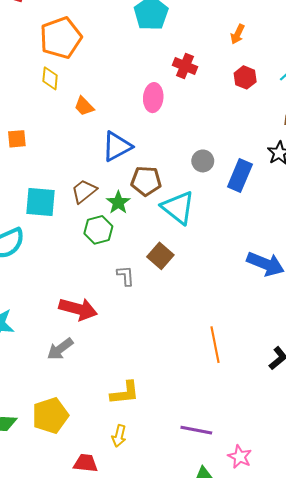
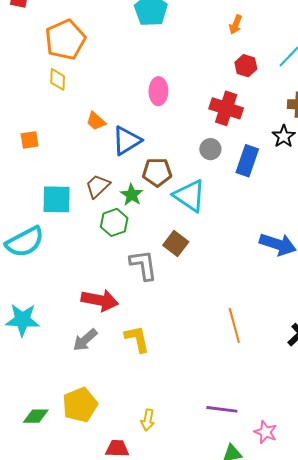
red cross: (185, 66) -> (226, 108), moved, size x1.4
orange trapezoid: (84, 106) -> (96, 121), moved
gray L-shape: (125, 276) -> (143, 265), size x1.6
yellow L-shape: (125, 393) -> (137, 339), moved, turned -92

